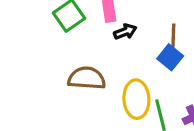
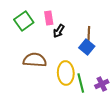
black arrow: (125, 32) -> (59, 31), turned 144

